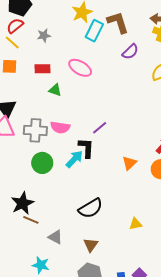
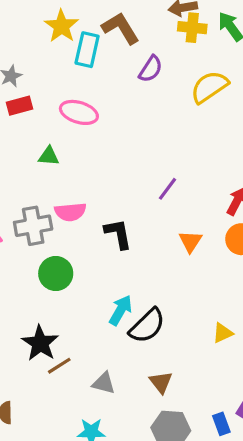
red rectangle: (42, 69) -> (19, 106), moved
purple line: (100, 128) -> (167, 189), moved
cyan arrow: (74, 159) -> (121, 310), moved
brown line: (31, 220) -> (59, 366), turned -42

